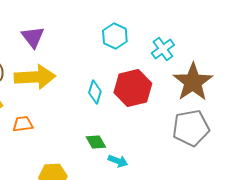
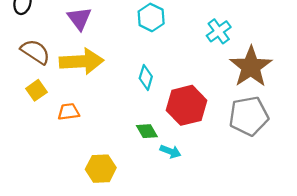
cyan hexagon: (115, 36) -> (151, 17), moved
red hexagon: (133, 88) -> (187, 105), moved

